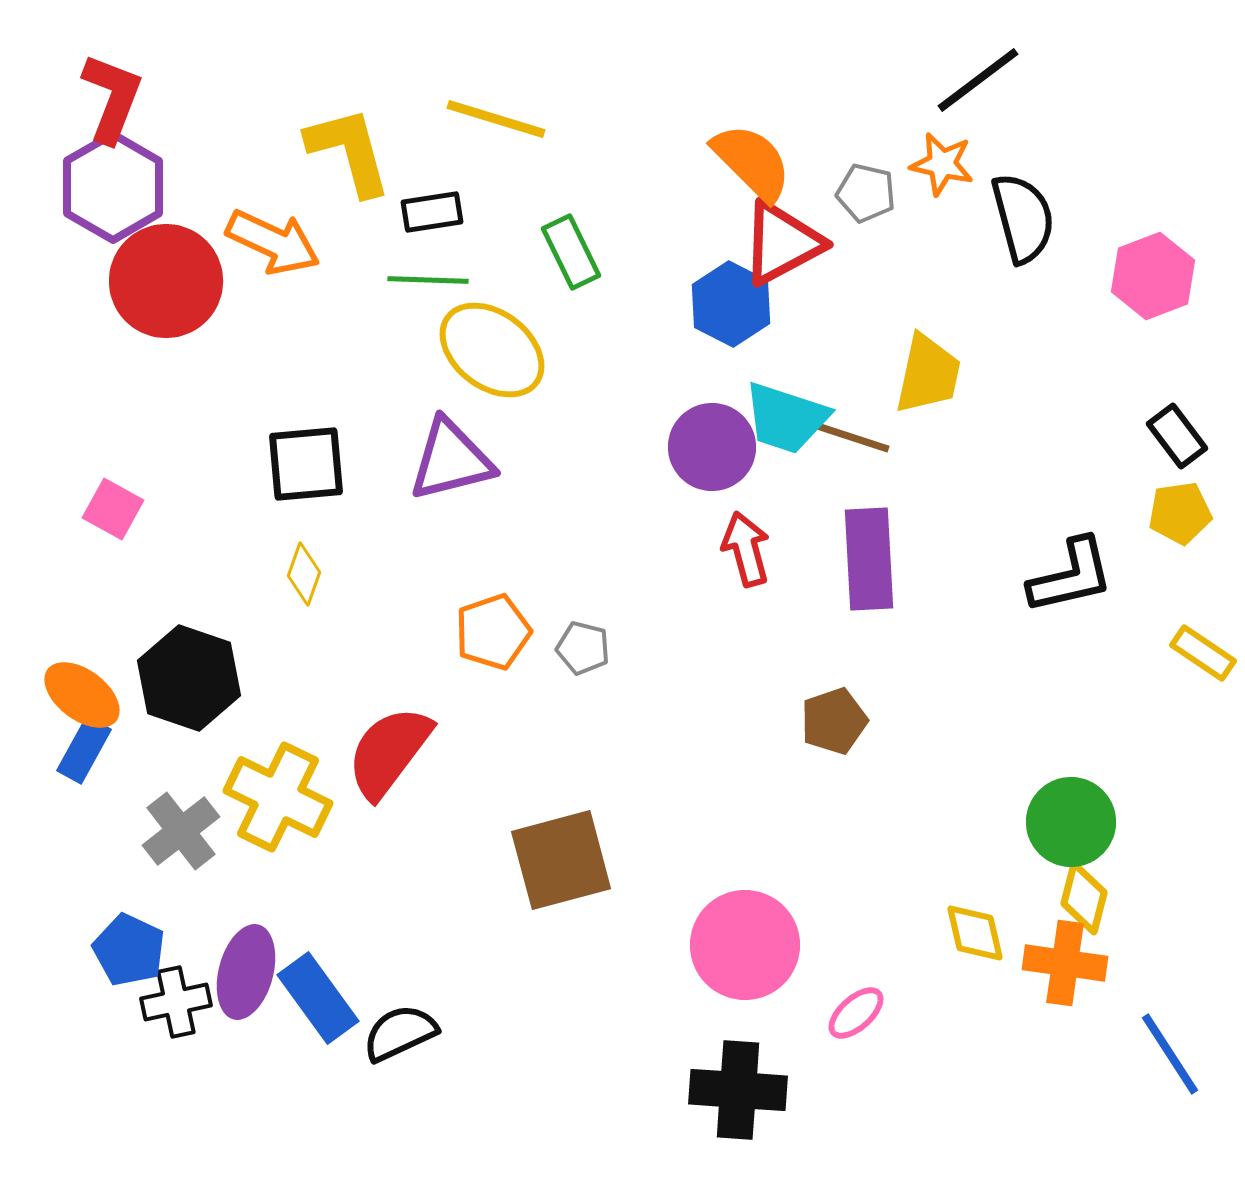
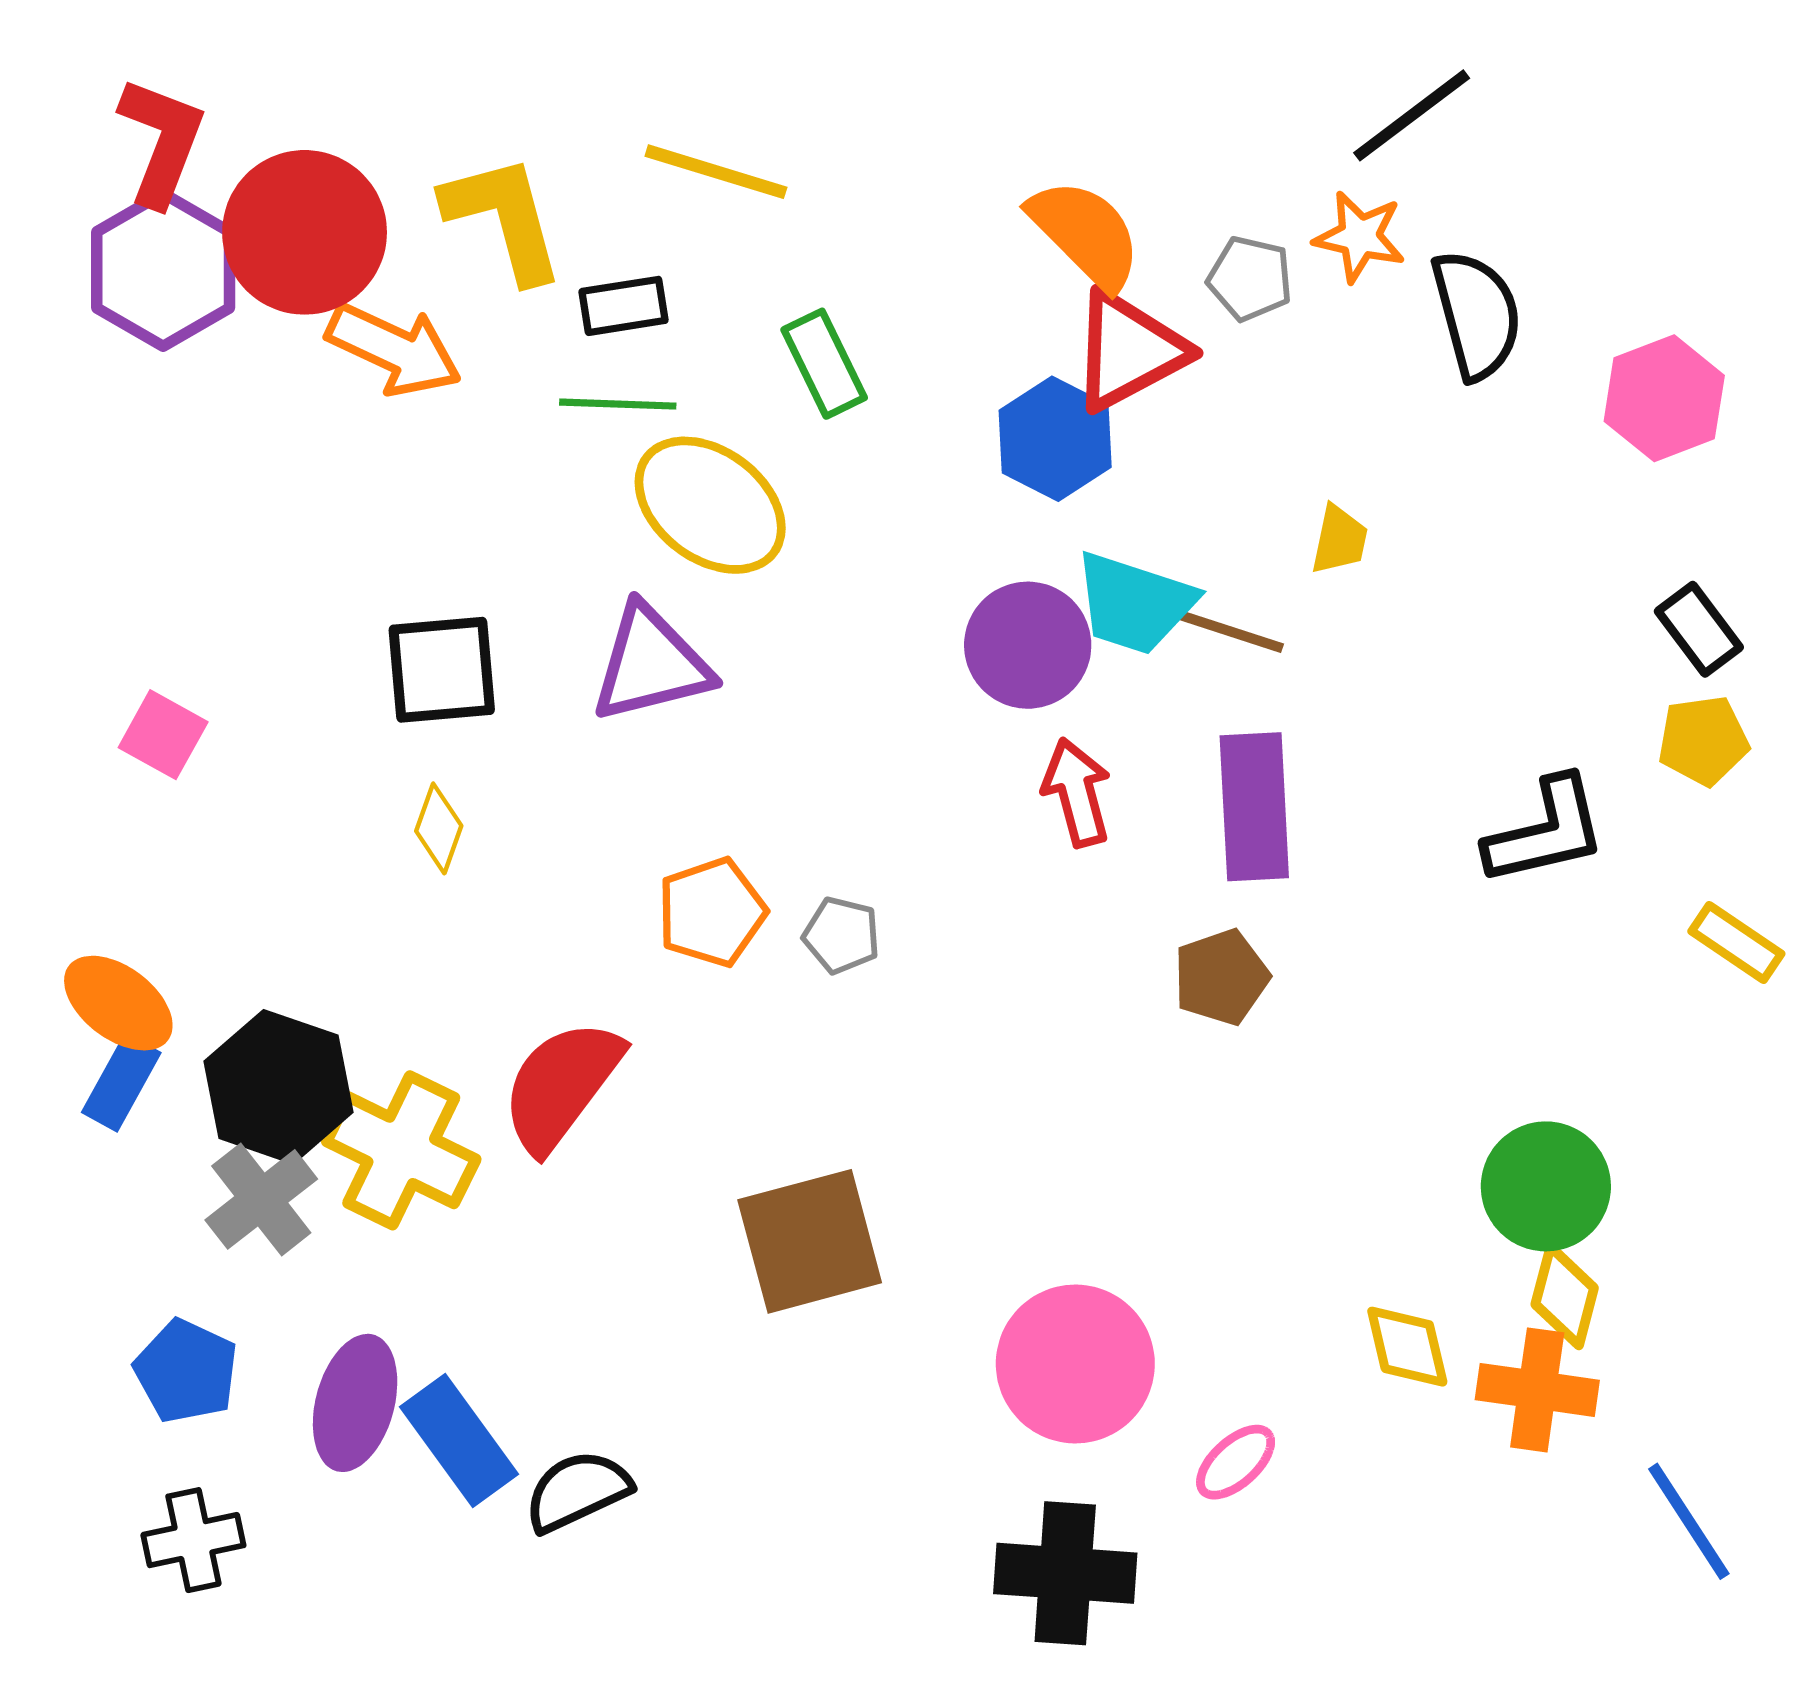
red circle: (166, 281) -> (305, 232), moved
yellow trapezoid: (928, 374) -> (1339, 540), size x0.6
black hexagon: (189, 678) -> (279, 1087), moved
brown pentagon: (834, 721) -> (1221, 977), moved
black cross: (176, 1002) -> (193, 1540), moved

